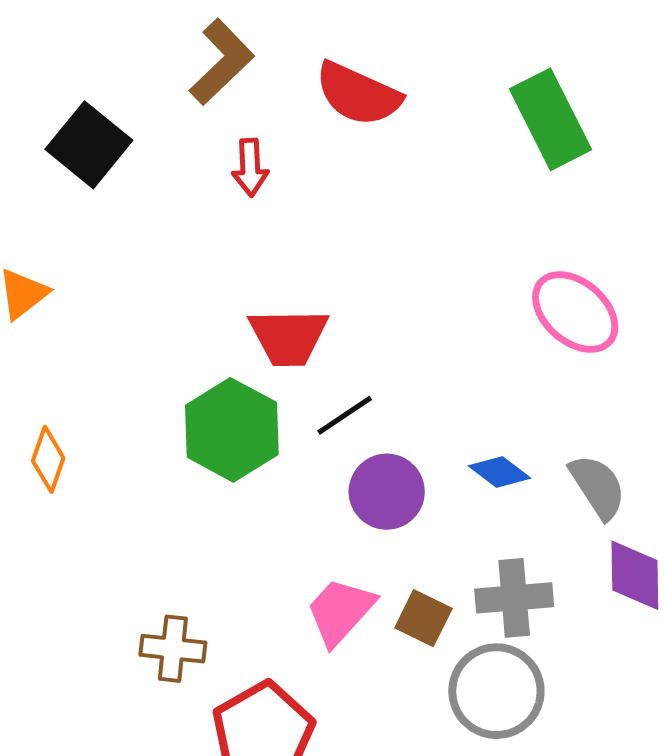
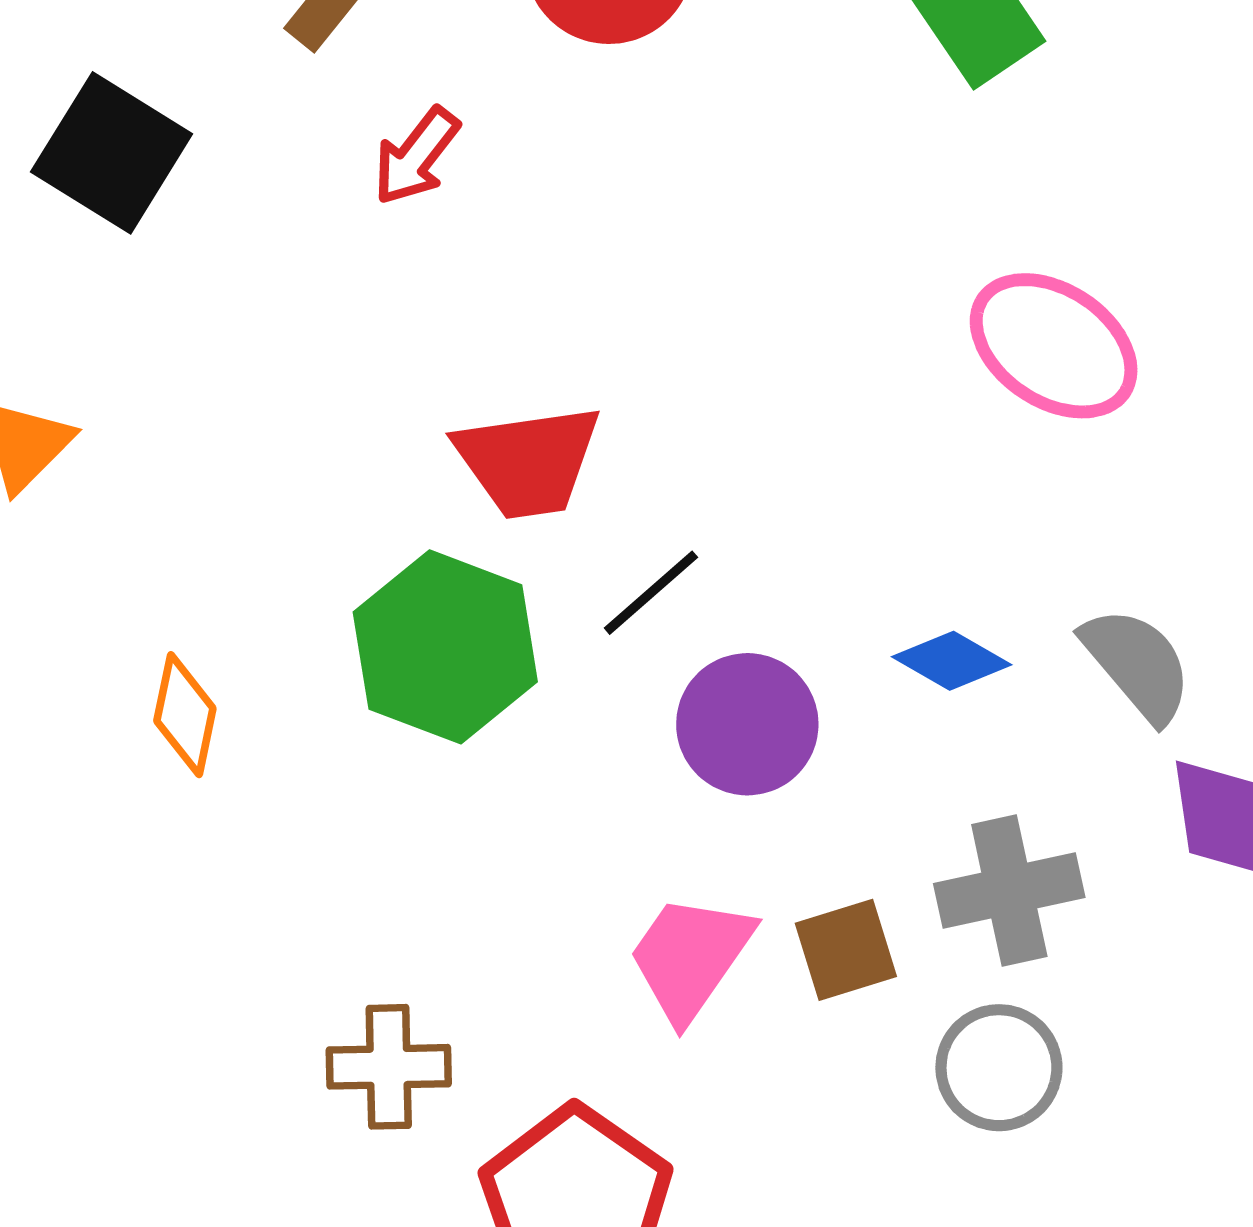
red arrow: (250, 168) -> (416, 156), turned 48
orange diamond: (48, 459) -> (185, 715), moved
brown square: (423, 618) -> (846, 950), turned -36
gray circle: (496, 691) -> (999, 1068), size x0.7

